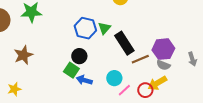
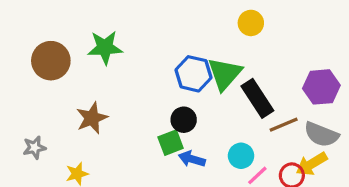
green triangle: (104, 28) -> (225, 74), size x1.6
purple hexagon: (163, 49) -> (321, 87), moved
gray semicircle: (163, 65) -> (321, 134), size x1.5
green square: (71, 70) -> (171, 143), turned 35

